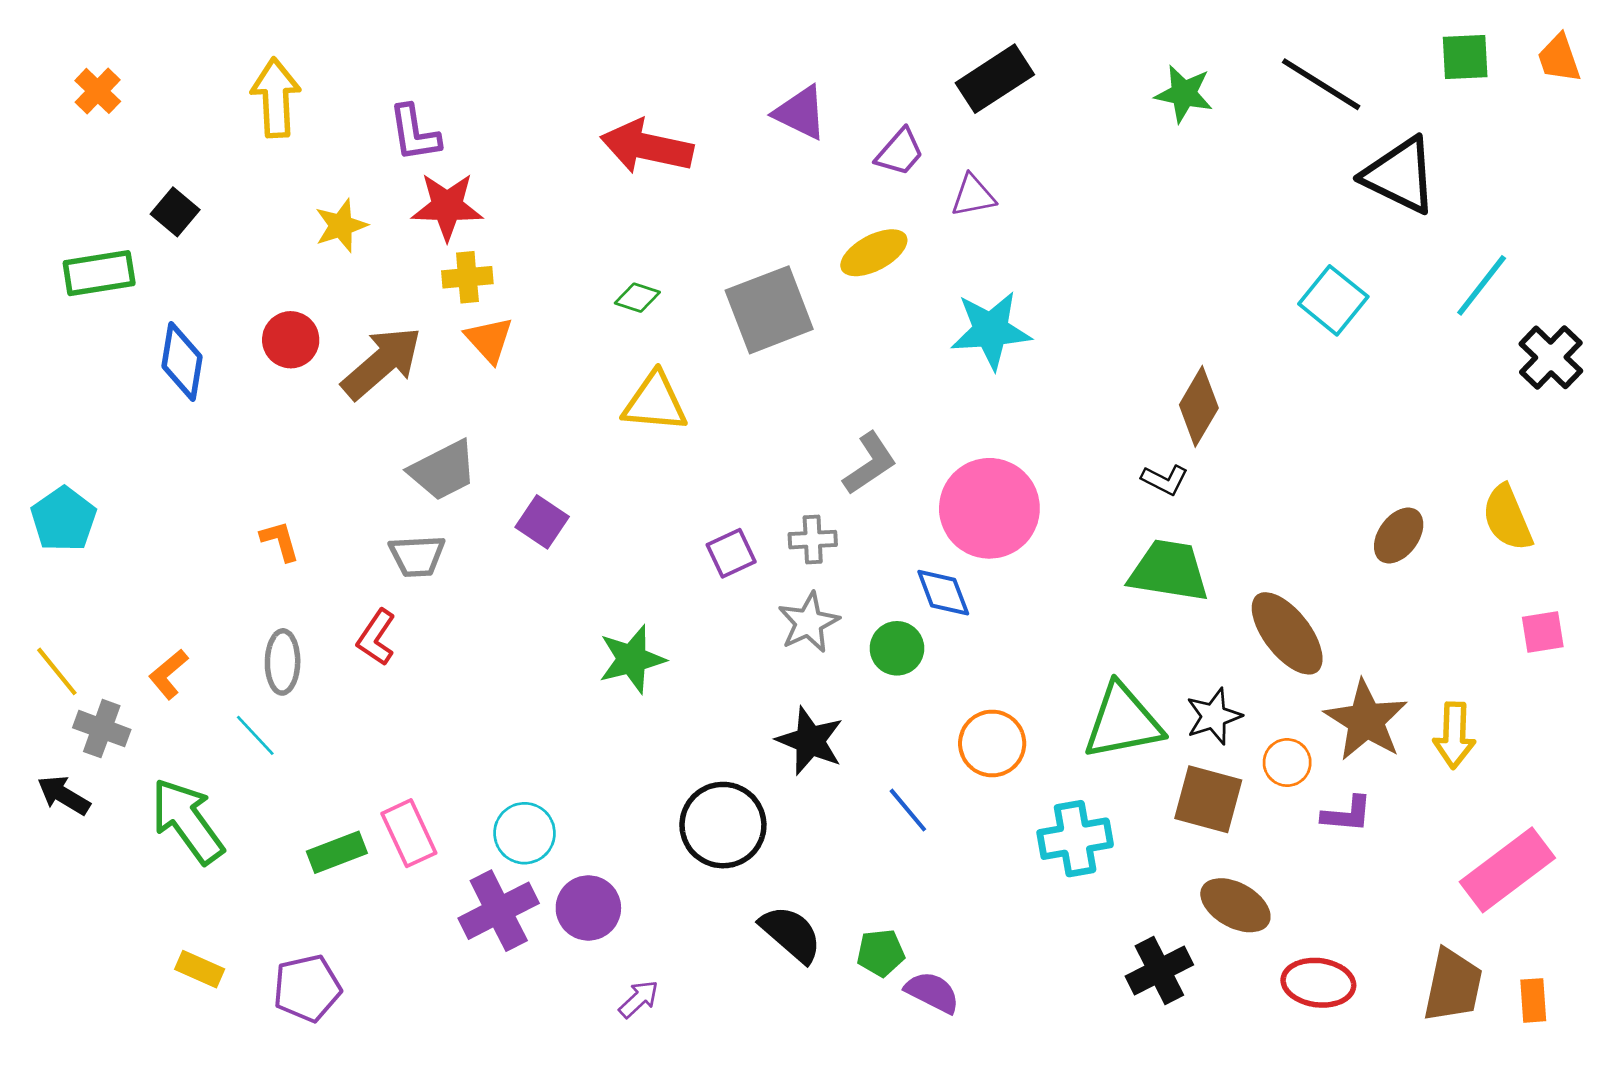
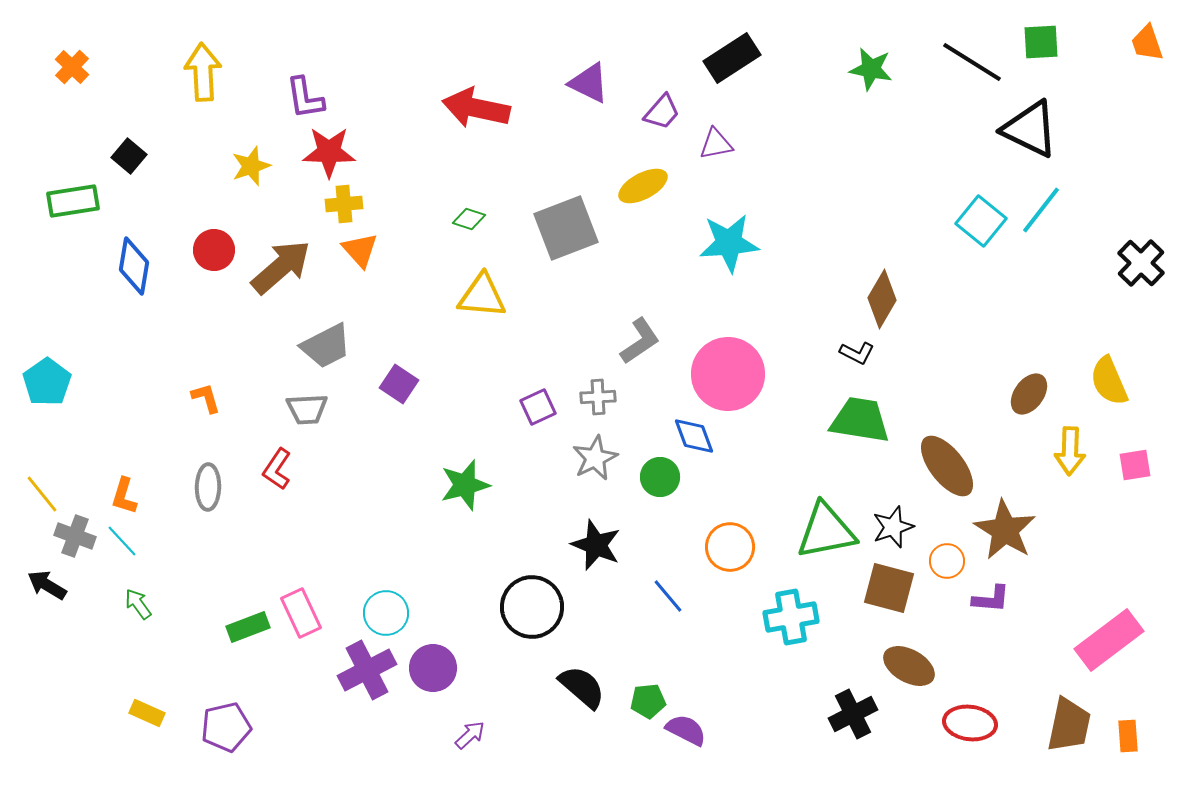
green square: (1465, 57) -> (1041, 42), moved
cyan line: (1482, 285) -> (1041, 210), moved
orange L-shape: (168, 674) -> (124, 496), turned -33
cyan line: (255, 735) -> (122, 541), moved
yellow arrow: (1454, 735) -> (1070, 451), moved
green arrow: (187, 821) -> (138, 604), size x0.5

